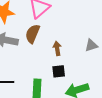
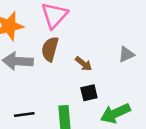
brown arrow: (57, 48) -> (84, 64), turned 144

